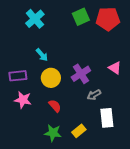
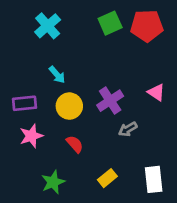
pink star: (23, 100) -> (31, 136), turned -30
white rectangle: (107, 118) -> (154, 179), moved
green star: (53, 133) -> (53, 182), moved, turned -30

